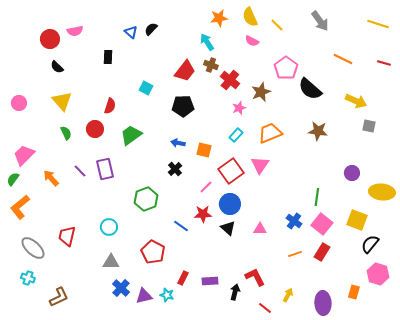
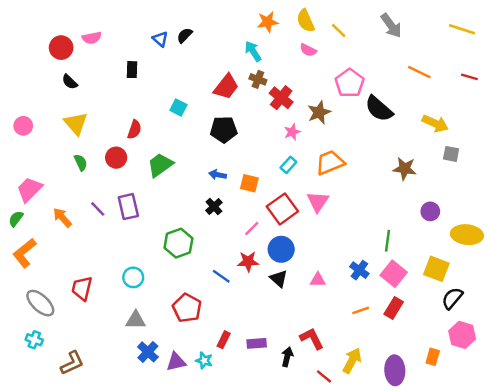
brown star: (318, 131) -> (405, 169), moved
yellow arrow: (288, 295) -> (352, 361), size x1.5

